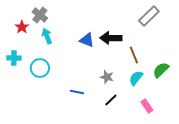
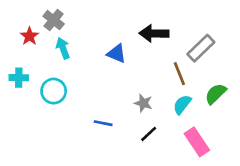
gray rectangle: (149, 16) -> (201, 48), moved
black arrow: (111, 38) -> (154, 33), moved
pink rectangle: (147, 106) -> (197, 142), size x1.5

